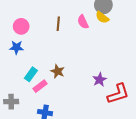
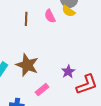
brown star: (58, 71) -> (27, 65), size x1.6
pink rectangle: (40, 86) -> (42, 90), moved

